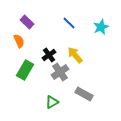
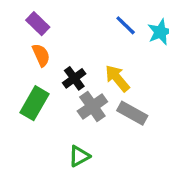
blue line: (69, 23) -> (126, 25), moved
orange semicircle: (19, 41) -> (41, 55), moved
gray rectangle: (84, 94) -> (132, 113), moved

